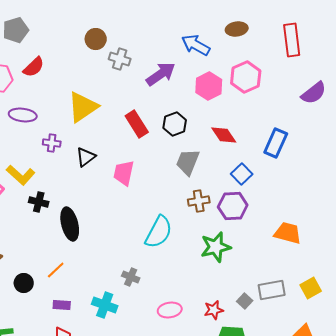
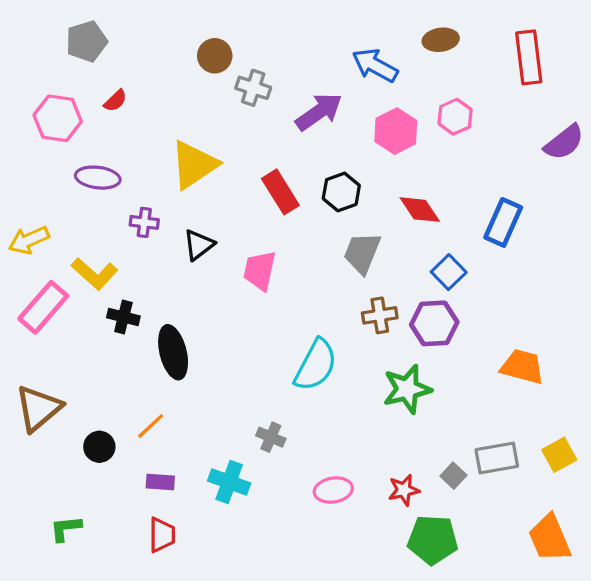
red semicircle: (34, 67) -> (115, 101), size x0.7
pink hexagon: (246, 77) -> (455, 117), size x0.7

